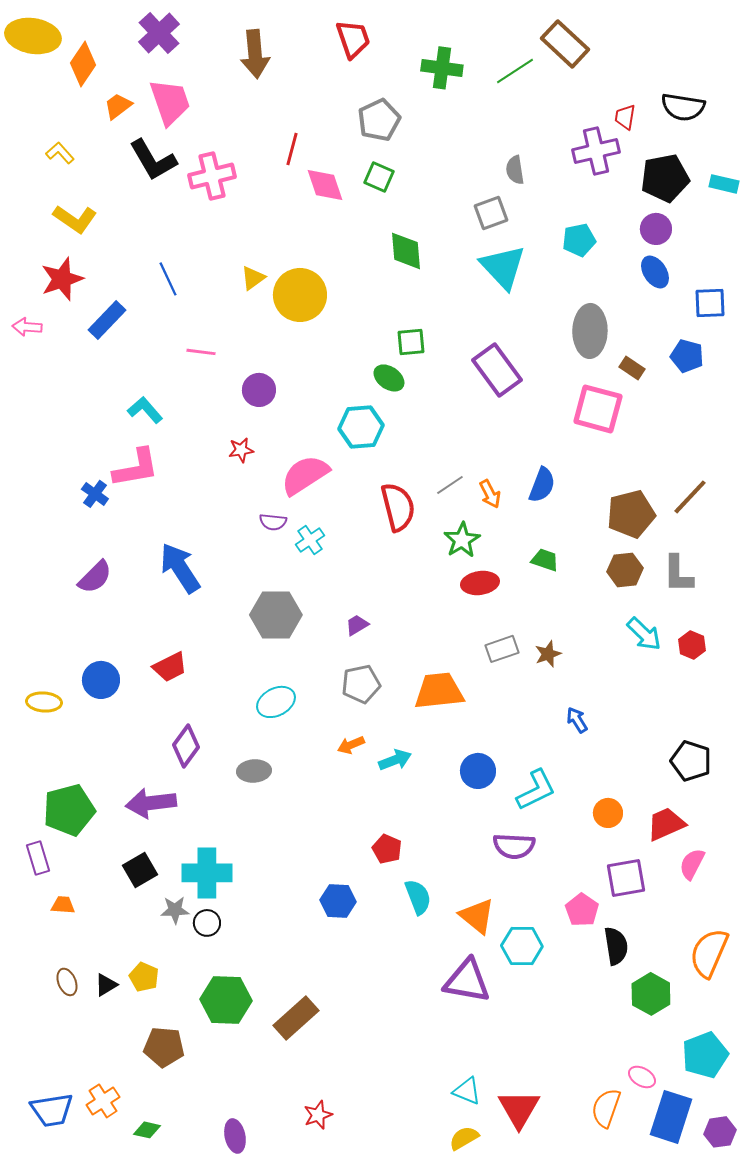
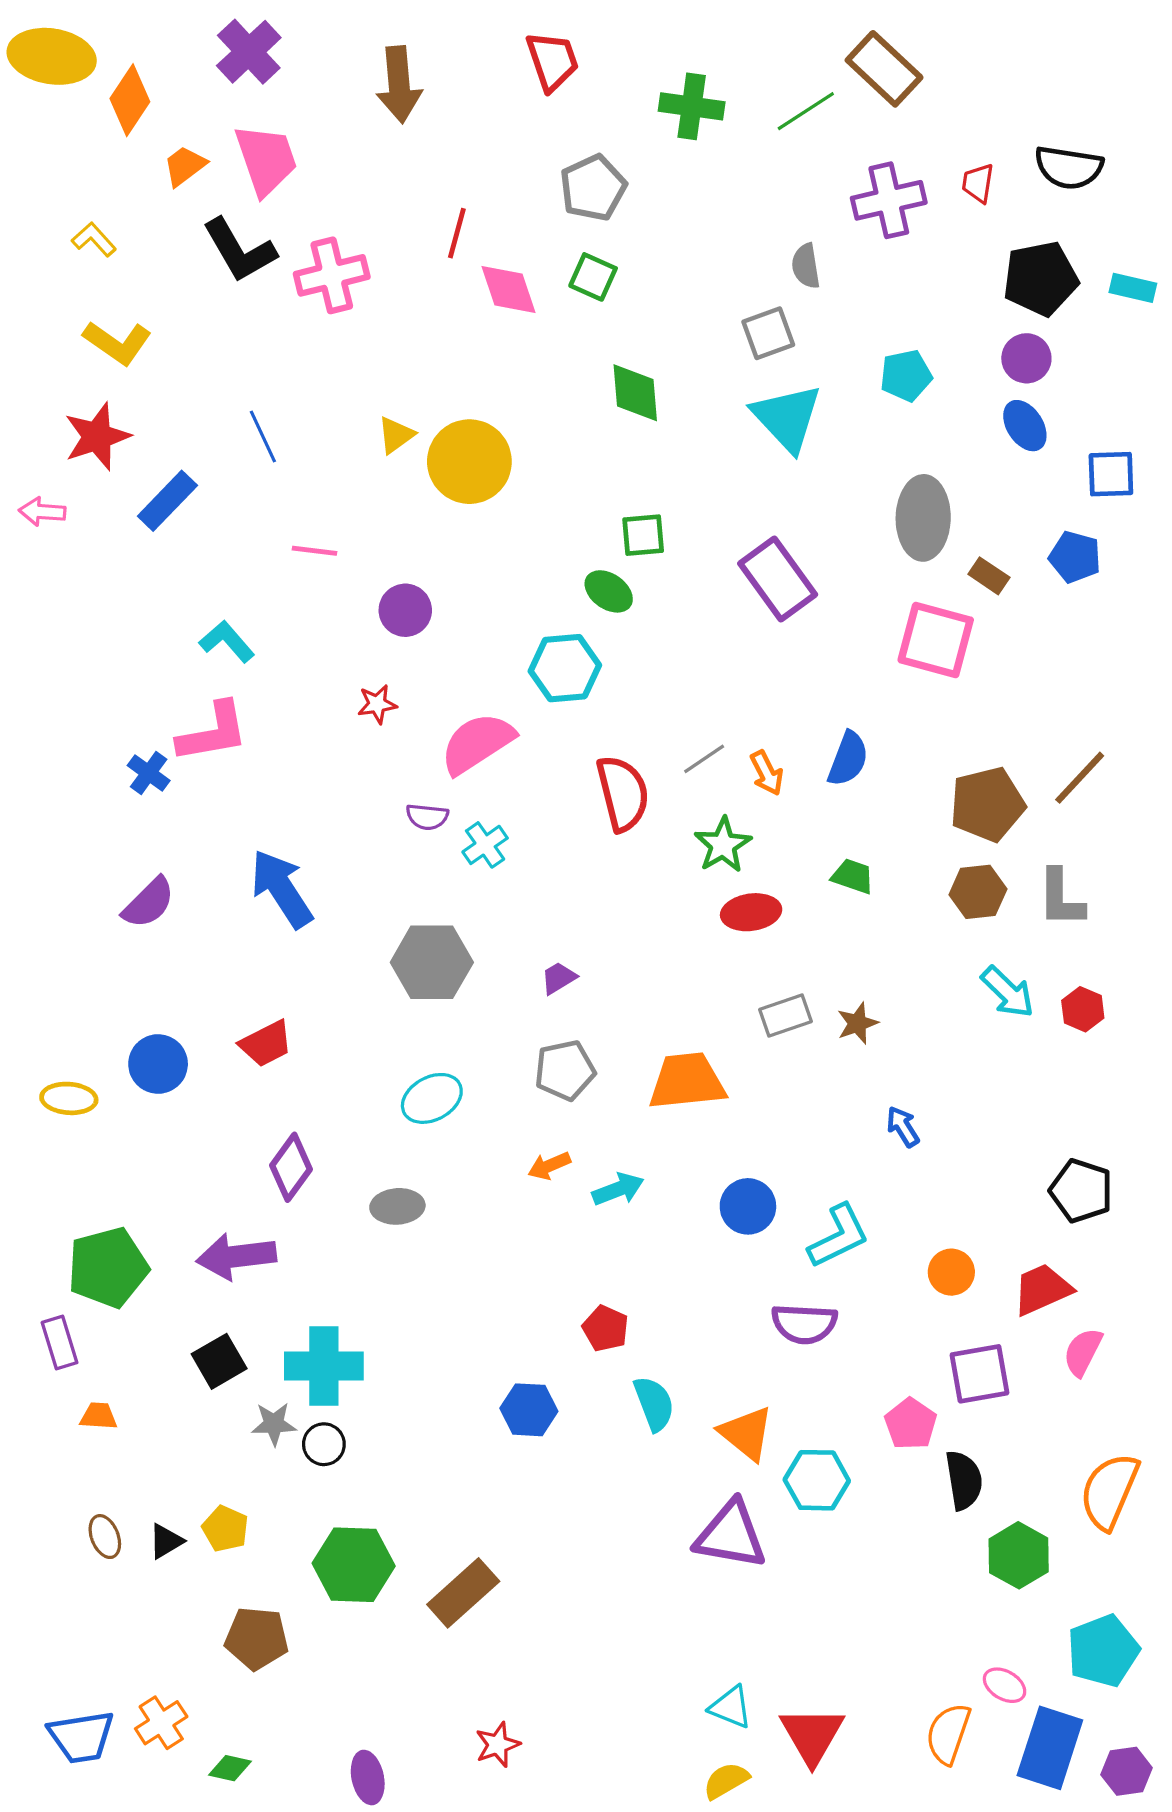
purple cross: (596, 151) -> (889, 200), moved

